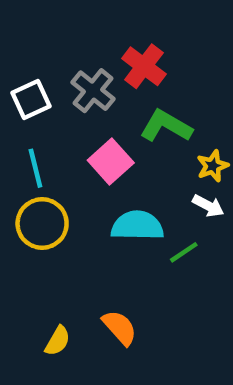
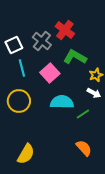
cyan line: (35, 168) -> (22, 68), moved
orange semicircle: (120, 328) -> (84, 148), moved
yellow semicircle: (58, 341) -> (26, 154), size x1.5

